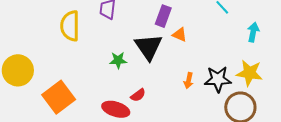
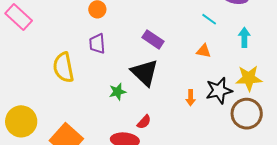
purple rectangle: (163, 16) -> (153, 39), turned -65
orange triangle: (180, 35) -> (204, 51), moved

